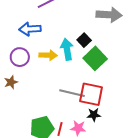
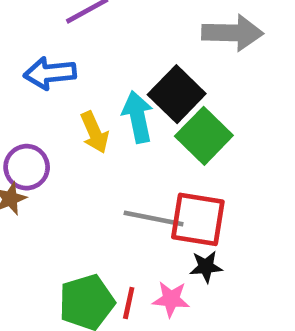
black square: (84, 40) -> (177, 94), size x1.6
yellow arrow: (48, 55) -> (95, 132), turned 66
purple circle: (20, 57) -> (27, 167), moved

